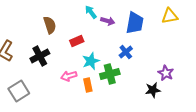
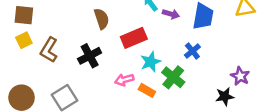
red rectangle: (77, 41) -> (134, 38), size x1.5
green cross: (110, 74) -> (173, 77), turned -36
orange rectangle: (88, 85) -> (147, 90), turned -48

